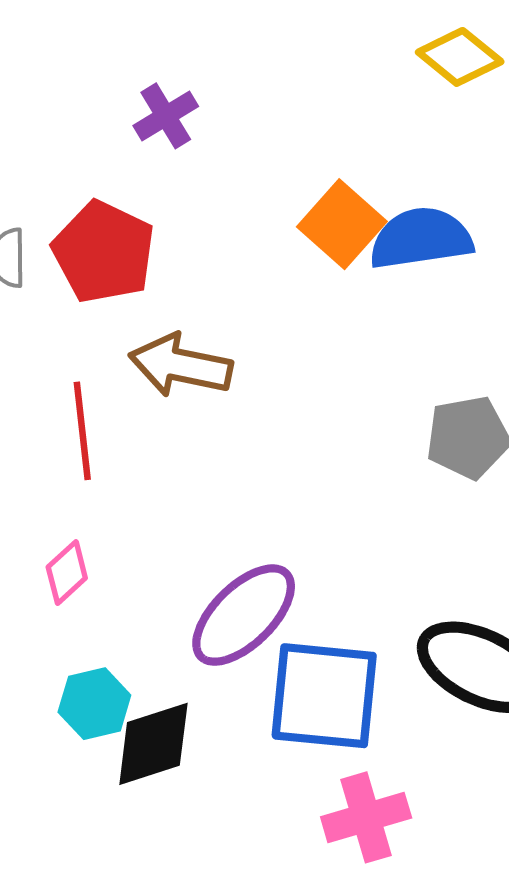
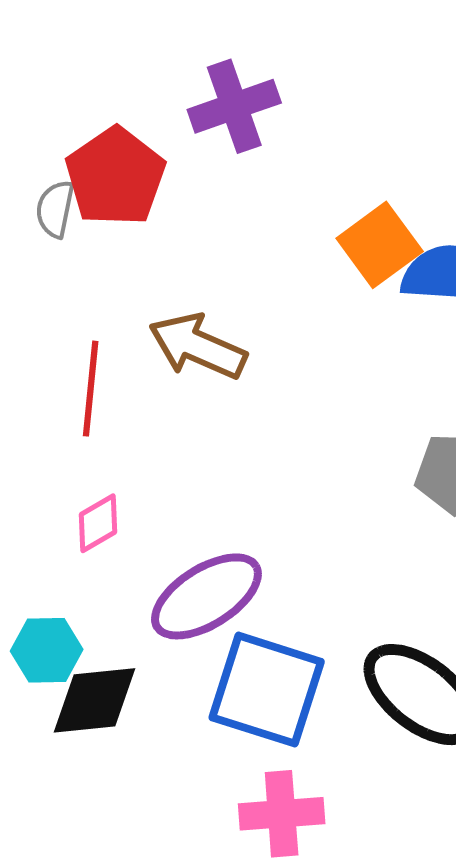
purple cross: (166, 116) -> (234, 106), size x1.4
red pentagon: (104, 252) -> (115, 177), moved
pink diamond: (67, 573) -> (98, 523), moved

